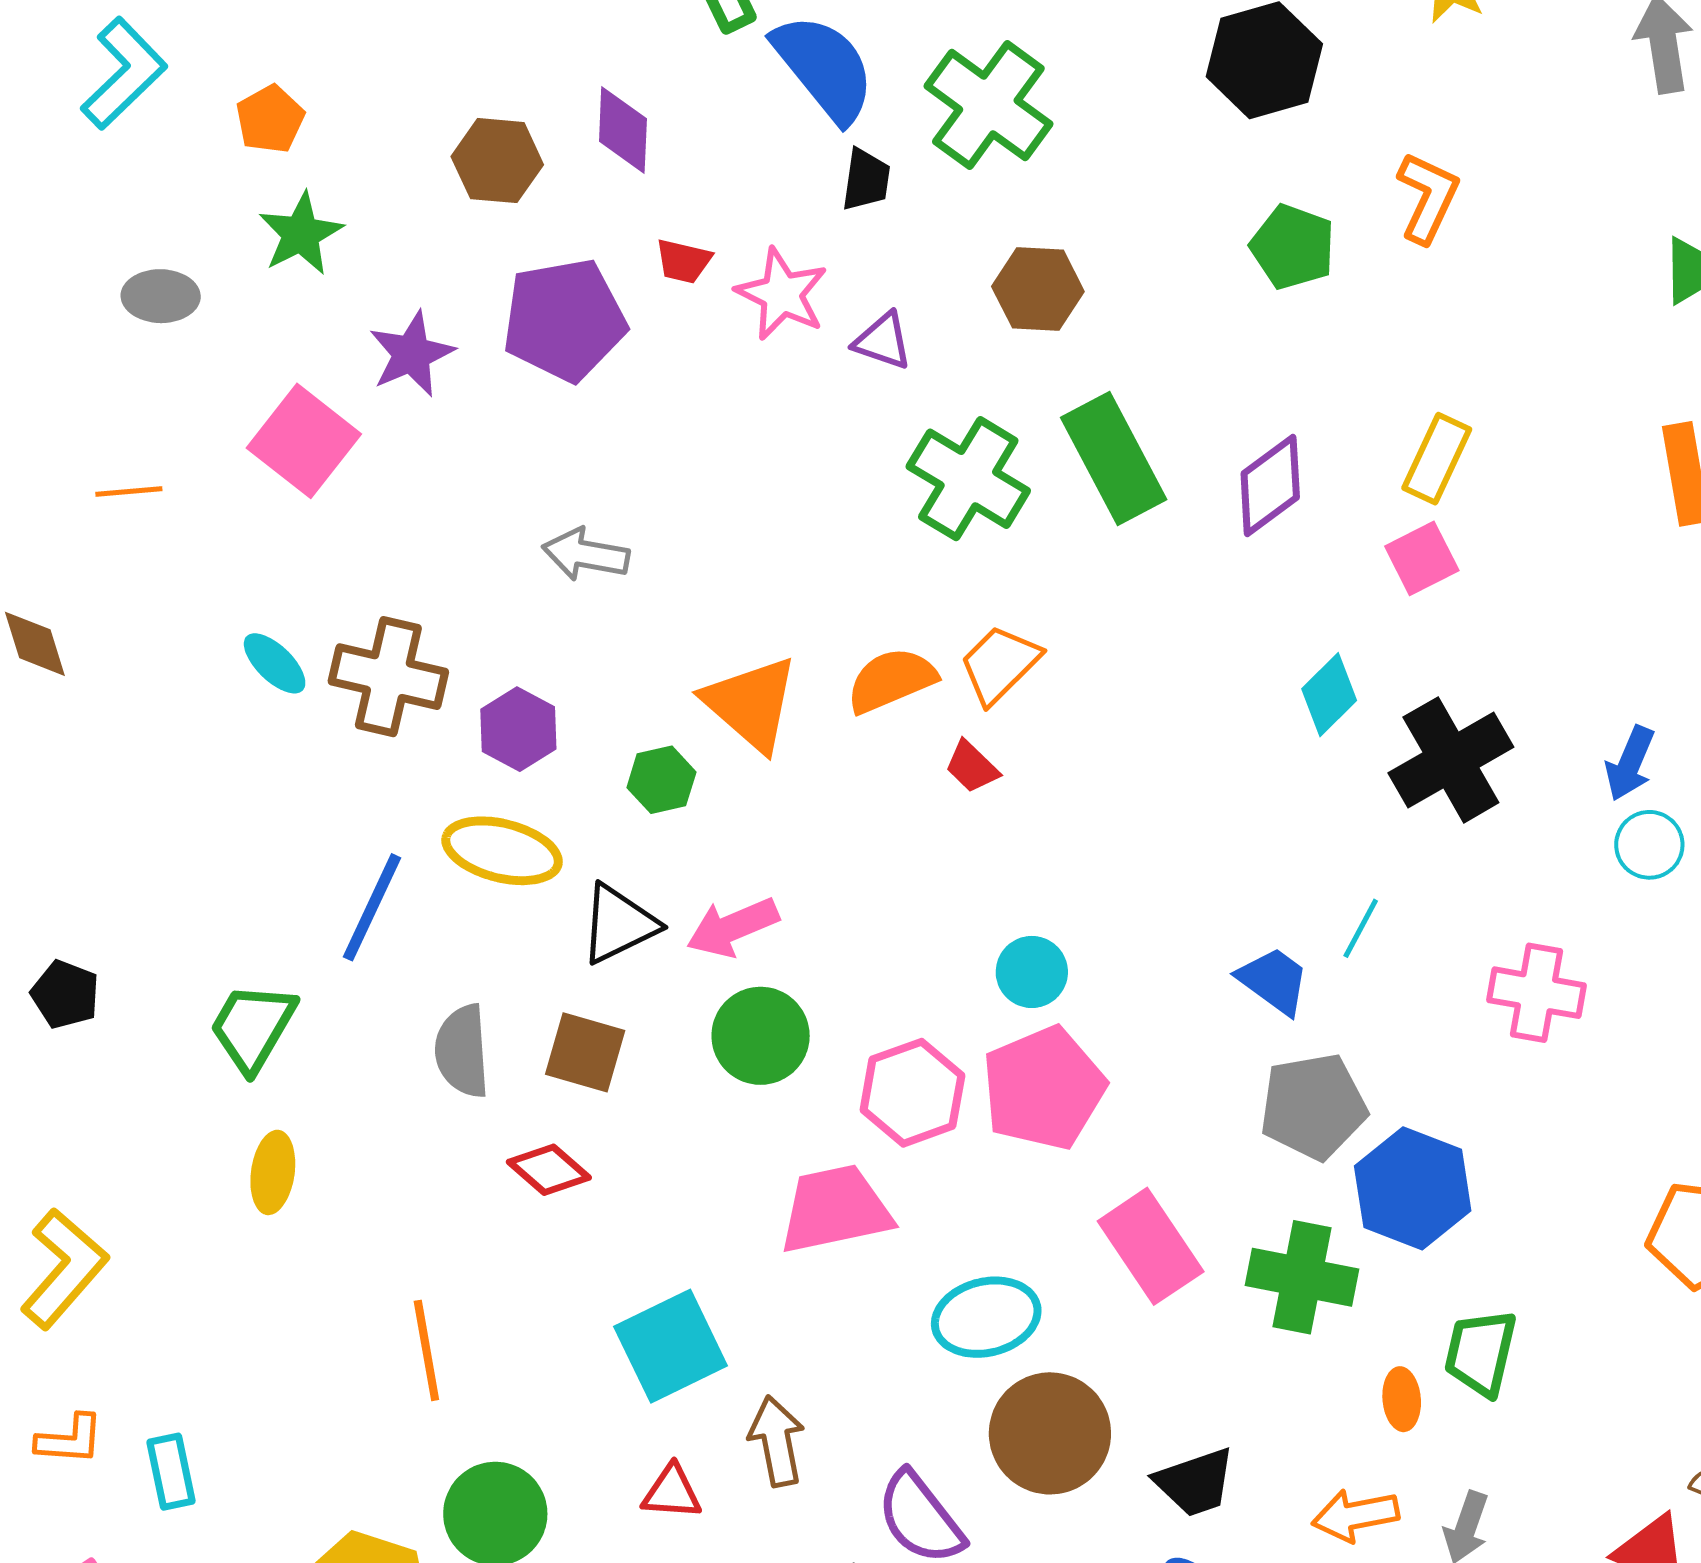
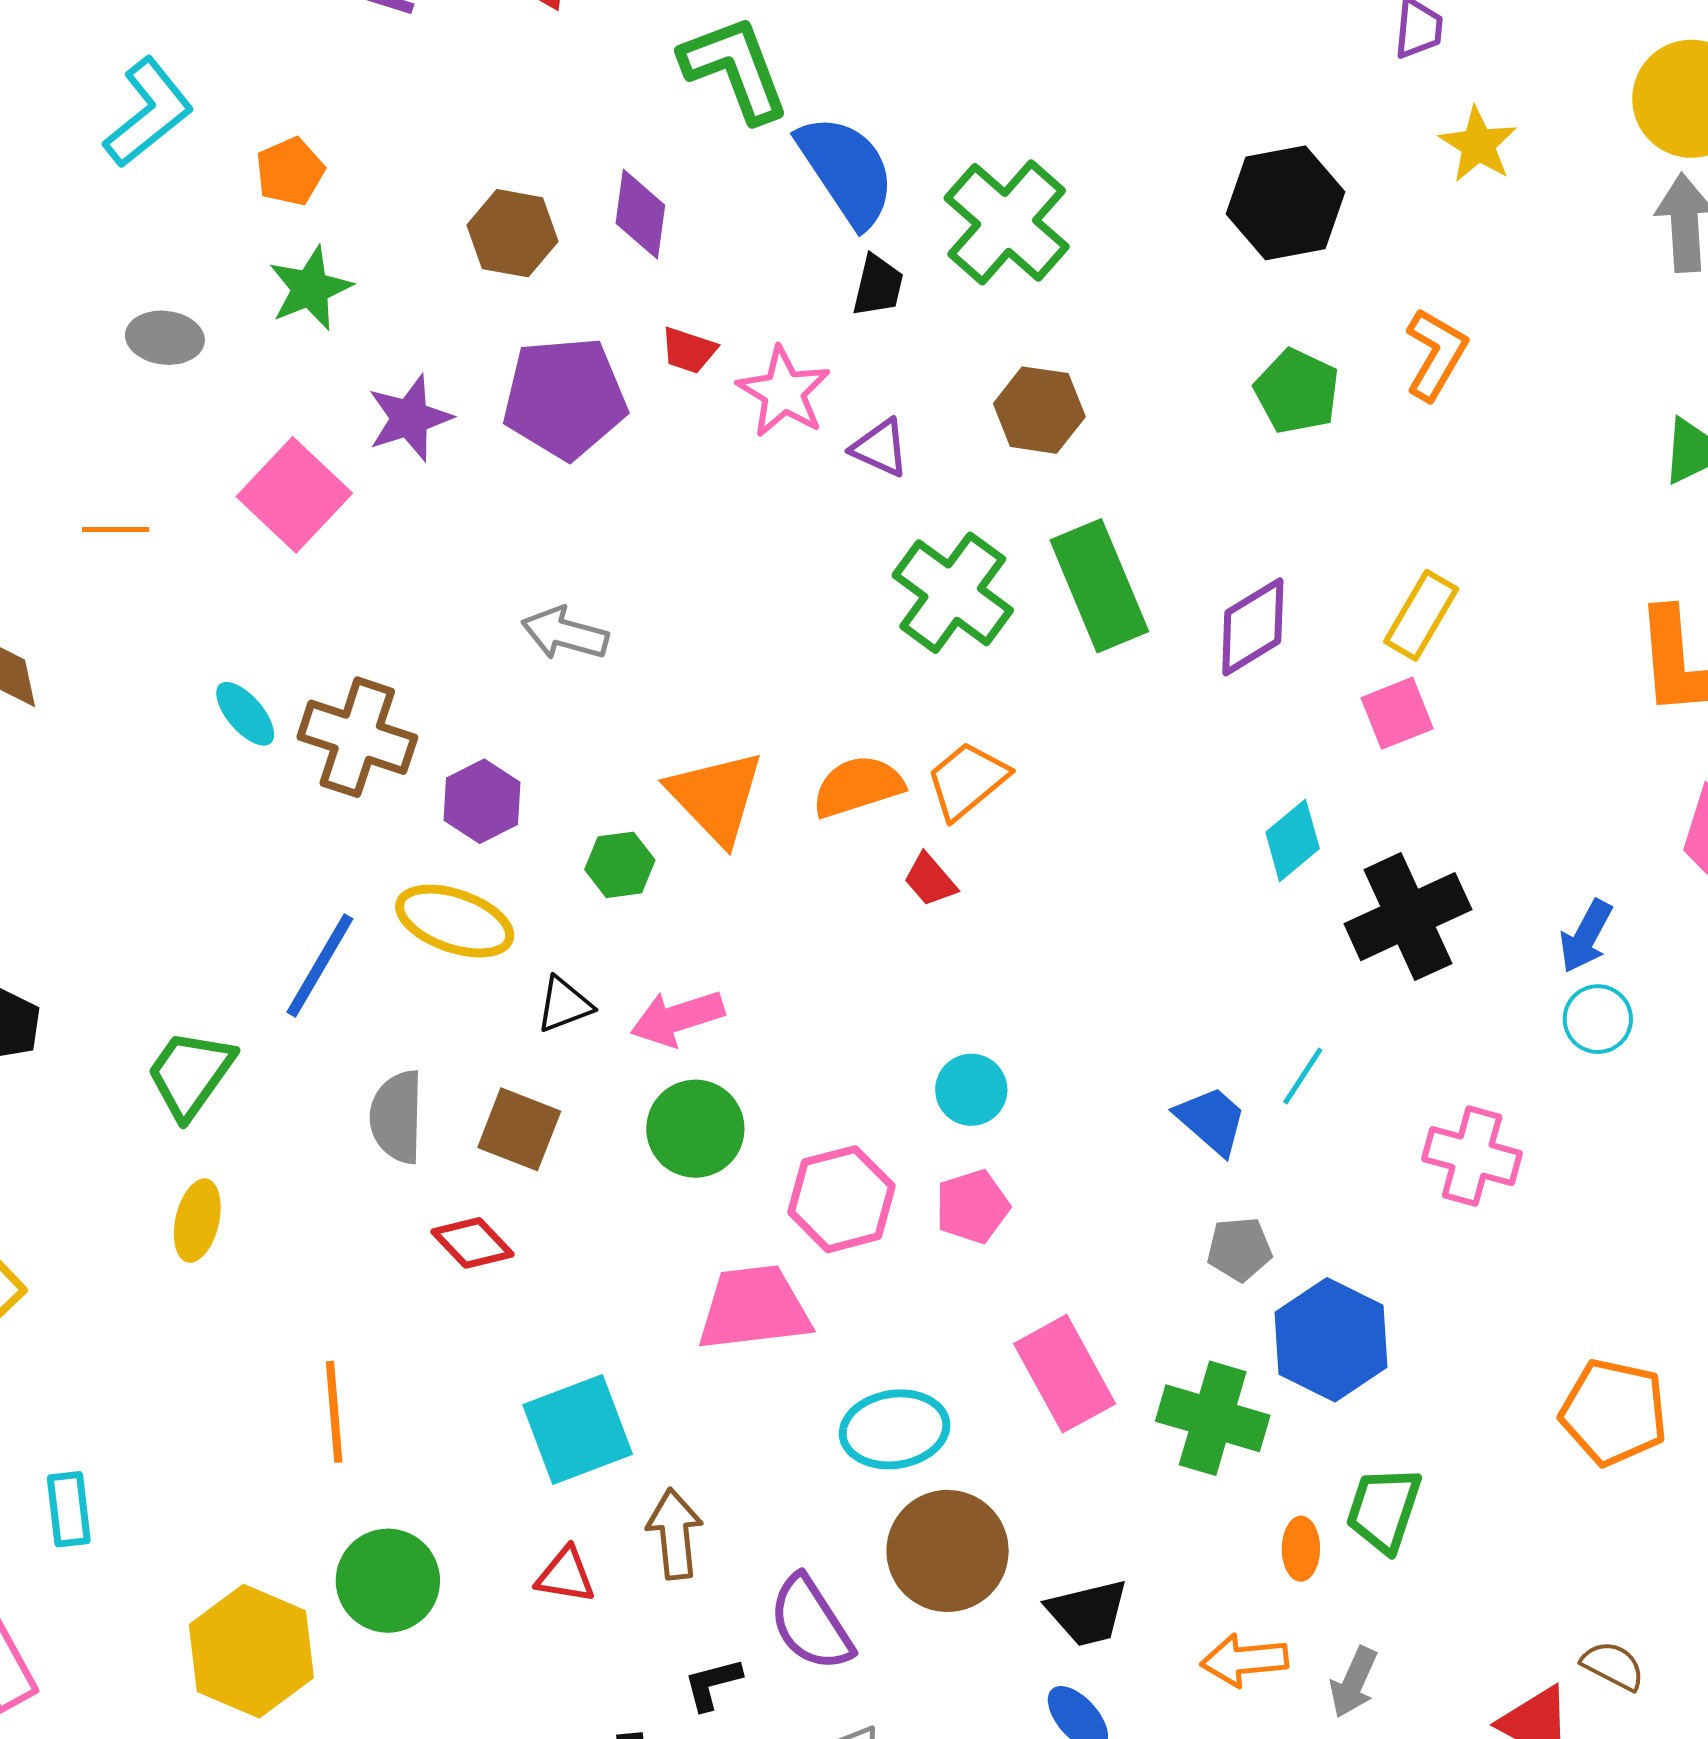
black triangle: (619, 924) -> (564, 1005), size x0.7
pink pentagon: (1044, 1088) -> (972, 1207), size x0.6
gray pentagon: (1313, 1106) -> (1239, 1249), size x0.6

